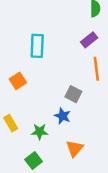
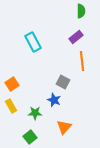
cyan rectangle: (37, 46) -> (33, 42), turned -30
orange square: (18, 81) -> (12, 84), moved

